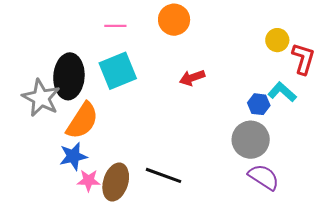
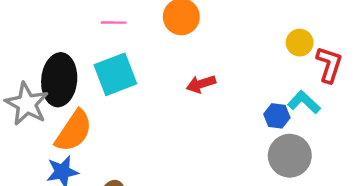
gray circle: (251, 140) -> (290, 156), moved

